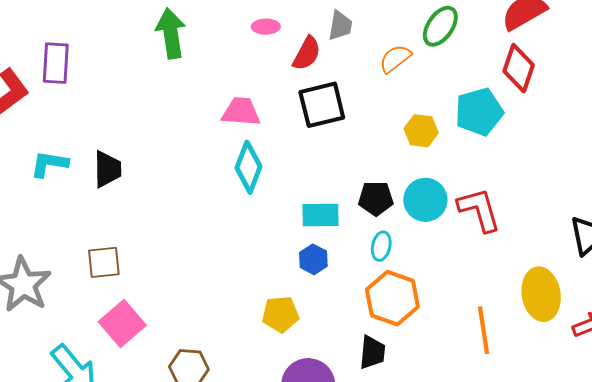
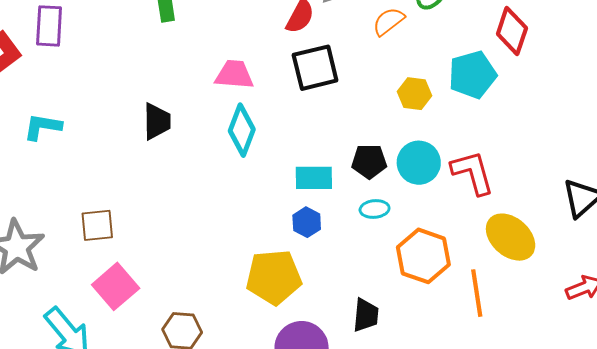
black trapezoid: (107, 169) -> (157, 121), moved
cyan ellipse: (381, 246) -> (375, 209), turned 72
yellow ellipse: (541, 294) -> (511, 237), moved, turned -39
orange hexagon: (392, 298) -> (423, 256), moved
yellow pentagon: (280, 314) -> (274, 277), size x1.5

